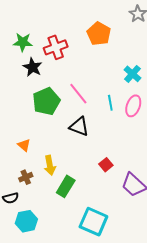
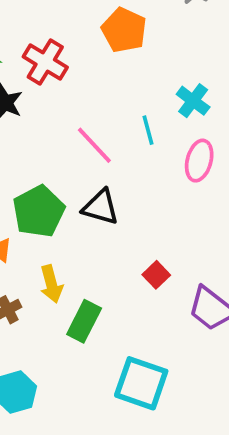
red cross: (56, 47) -> (45, 62), turned -35
green pentagon: (46, 101) -> (39, 211), moved
cyan line: (110, 103) -> (148, 130), moved

